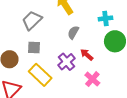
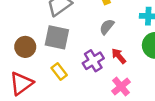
gray square: (34, 47) -> (57, 37), size x1.5
yellow rectangle: (40, 75) -> (59, 71), size x0.6

